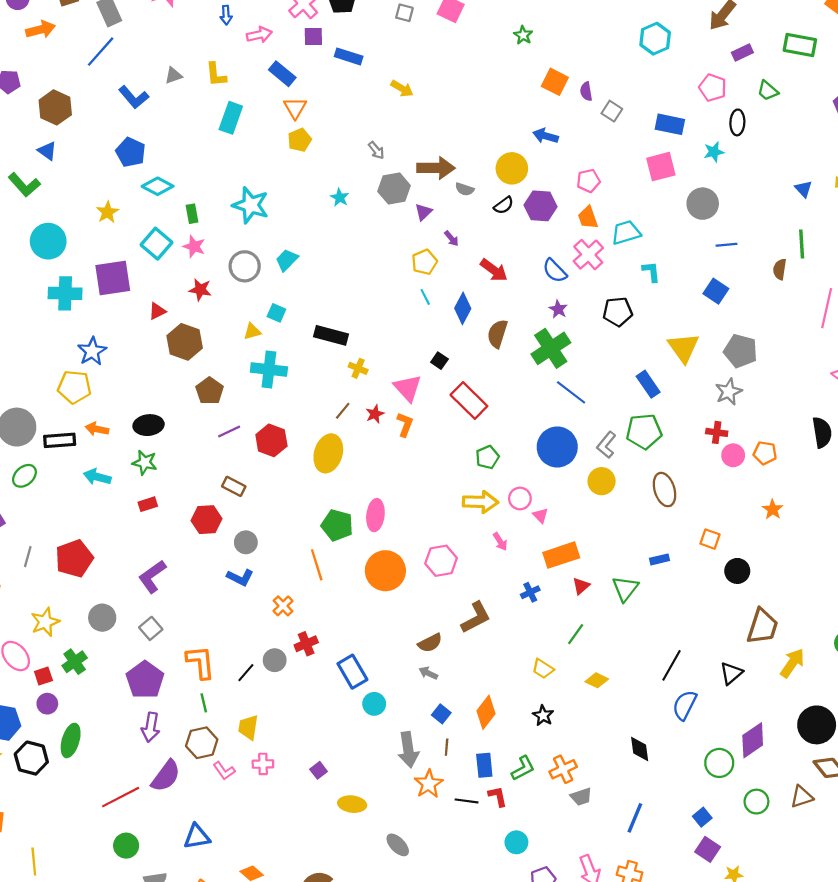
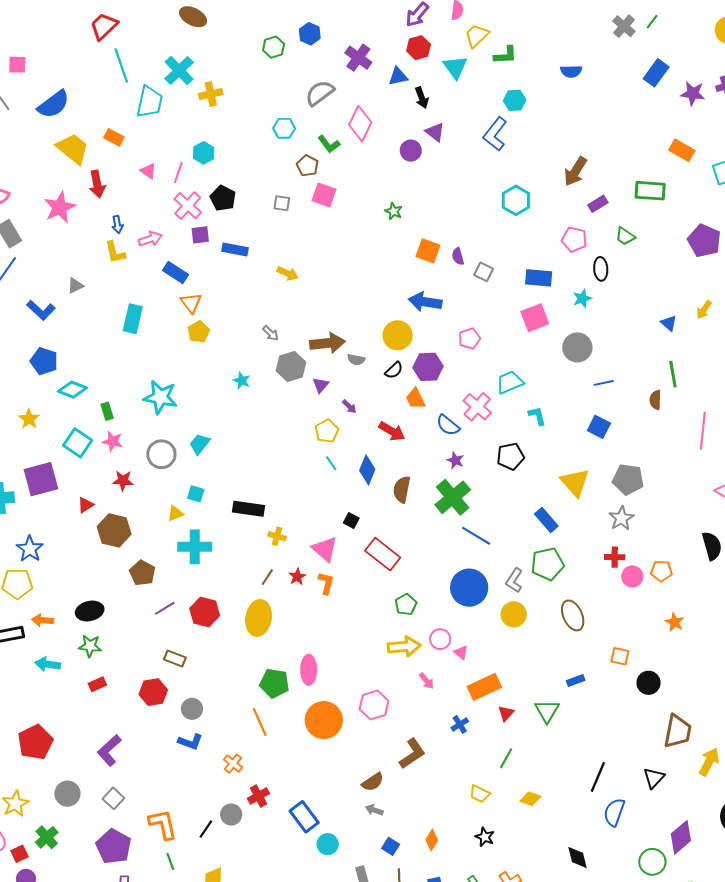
yellow L-shape: (216, 75) -> (115, 252), moved
blue arrow: (546, 136) -> (425, 302), size x1.4
orange trapezoid: (588, 218) -> (415, 399), moved
orange diamond: (486, 712) -> (432, 840), size x0.7

